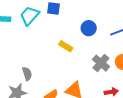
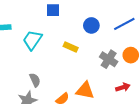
cyan trapezoid: (30, 16) -> (32, 40), moved

